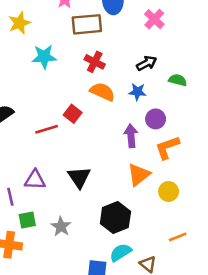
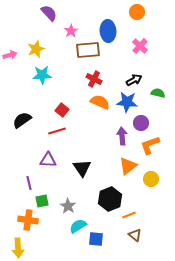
cyan star: (44, 57) -> (42, 75), moved
blue star: (137, 92) -> (127, 102), size x1.5
red square: (73, 114) -> (62, 110), moved
purple triangle: (35, 180) -> (48, 160), moved
orange line: (178, 237) -> (129, 215), moved
cyan semicircle: (121, 252) -> (78, 226), moved

